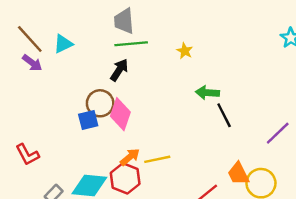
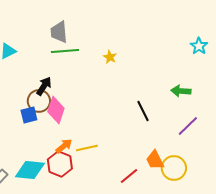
black arrow: (119, 70) -> (44, 86), moved
green arrow: (207, 93) -> (181, 91), moved

